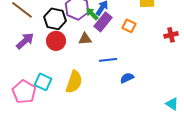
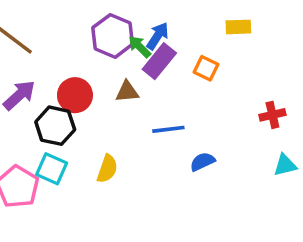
black hexagon: (55, 19) -> (55, 126), moved
red cross: (171, 35) -> (272, 115), moved
yellow semicircle: (74, 82) -> (107, 169), size x0.7
cyan triangle: (172, 104) -> (285, 165), moved, turned -48

